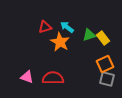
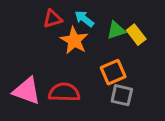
orange square: (105, 64) -> (113, 72), moved
pink triangle: (27, 77) -> (27, 91), size x1.5
gray square: (107, 79) -> (122, 95), moved

